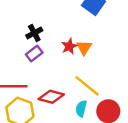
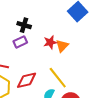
black cross: (34, 33) -> (24, 25), turned 32
red diamond: (51, 97) -> (27, 80), turned -40

